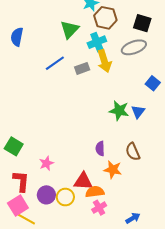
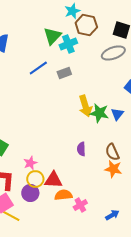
cyan cross: (97, 42) -> (68, 44), moved
yellow arrow: (104, 61) -> (85, 106), moved
orange star: (113, 170) -> (113, 169), moved
red triangle: (83, 181) -> (53, 180), moved
orange semicircle: (95, 192) -> (63, 195), moved
yellow circle: (65, 197) -> (35, 179), moved

